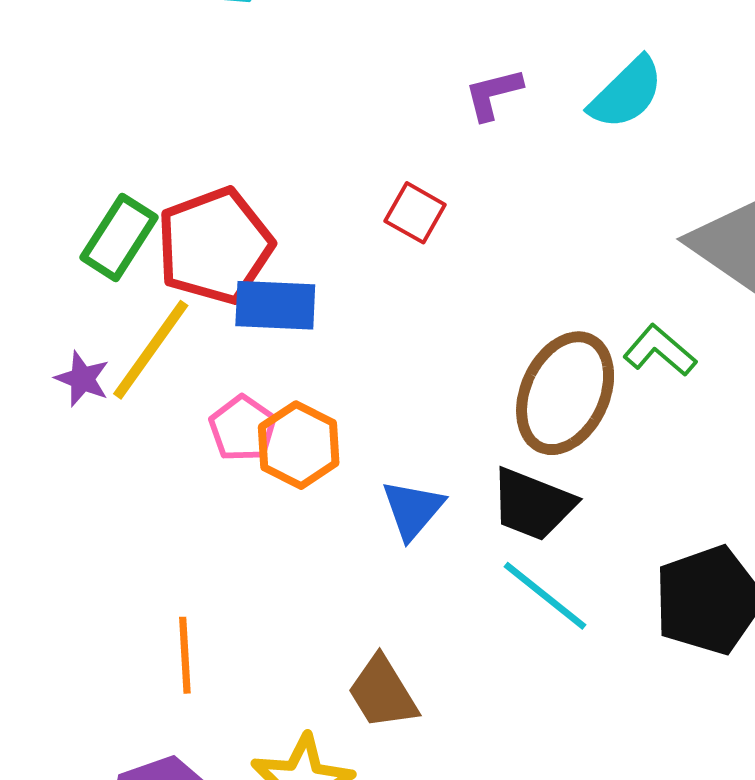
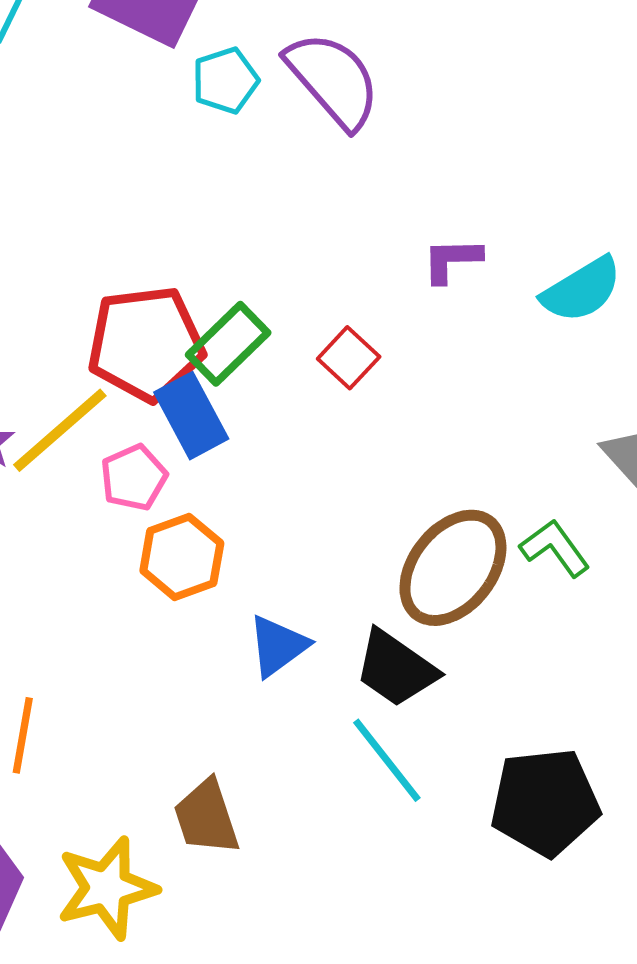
green rectangle: (119, 237) -> (228, 344), moved
blue rectangle: (275, 305) -> (191, 416), turned 46
pink pentagon: (243, 428) -> (134, 478), moved

